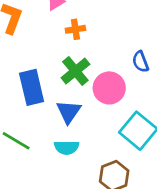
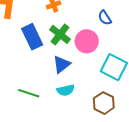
blue rectangle: (32, 87) -> (32, 37), moved
blue triangle: (69, 112) -> (61, 64), turned 30

